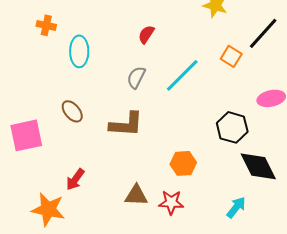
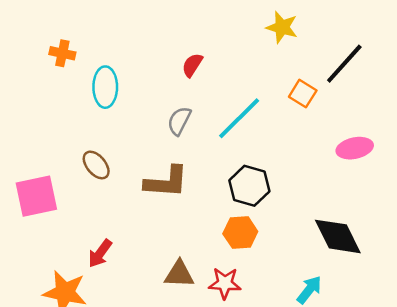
black hexagon: (232, 127) -> (249, 186), moved

